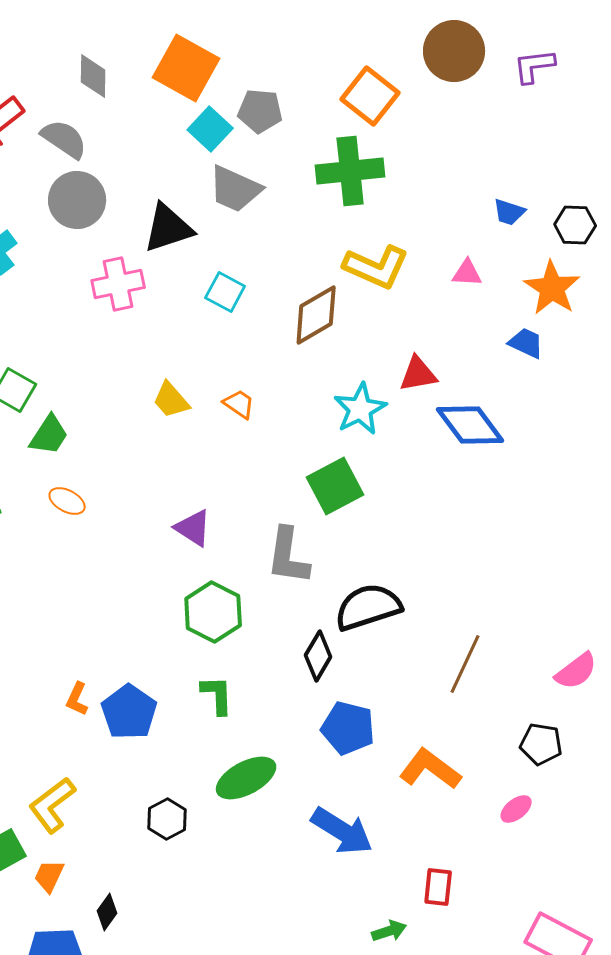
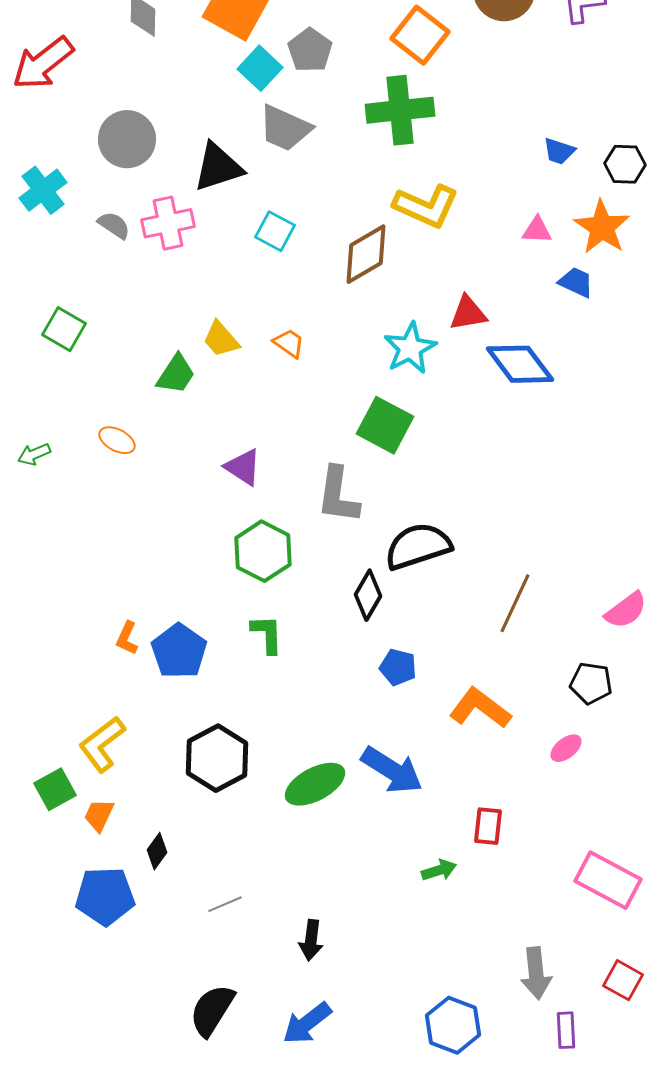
gray pentagon: (260, 111) -> (310, 50), turned 30
gray semicircle: (64, 139) -> (114, 225), moved, size x0.7
pink triangle: (467, 273) -> (537, 230), moved
green trapezoid: (49, 435) -> (176, 374), moved
green square: (335, 486) -> (385, 425), turned -34
blue pentagon: (348, 728) -> (398, 667), size x0.7
green ellipse: (246, 778) -> (315, 784), moved
black hexagon: (167, 819) -> (217, 758), size x1.6

